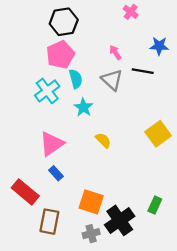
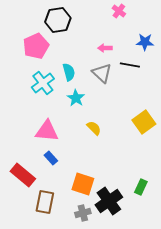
pink arrow: (115, 52) -> (105, 48), turned -56
pink pentagon: (60, 55) -> (36, 46), moved
pink triangle: (52, 144) -> (47, 131), turned 40

